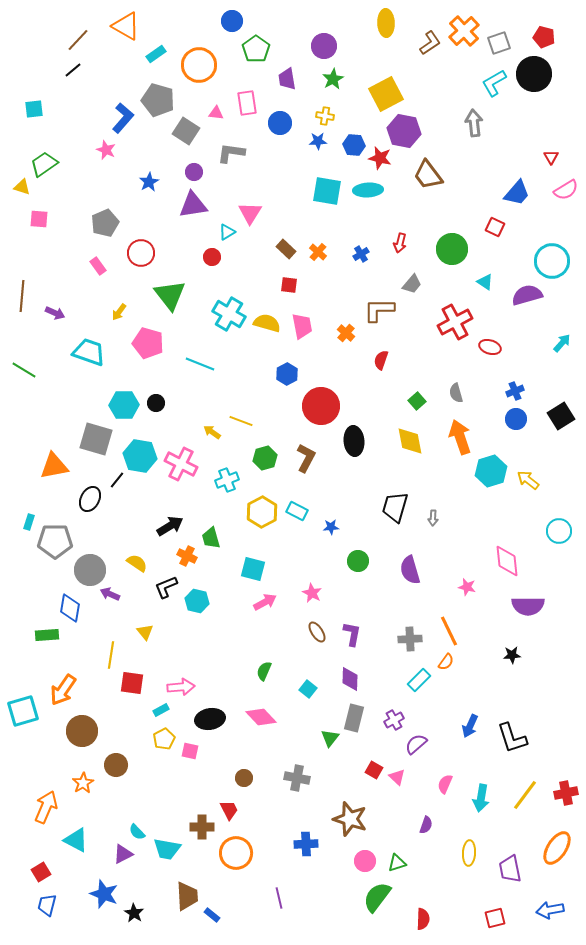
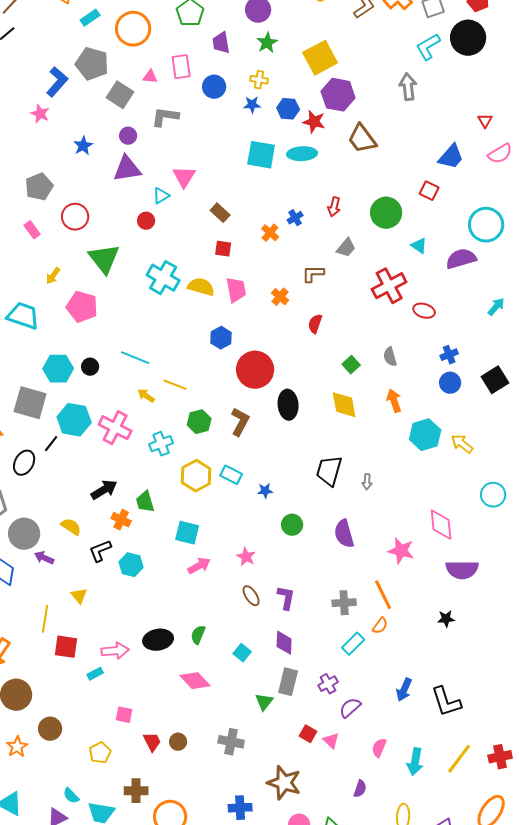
orange cross: (318, 252) -> (270, 233), moved
brown L-shape: (379, 310) -> (313, 274), size x0.7
cyan line: (200, 364) -> (135, 358), moved
orange arrow: (460, 437) -> (394, 401), size x0.7
pink star: (467, 587) -> (401, 551), size x1.5
black ellipse: (210, 719) -> (158, 640), moved
yellow pentagon: (164, 739) -> (100, 753), moved
red trapezoid: (229, 810) -> (152, 742), moved

